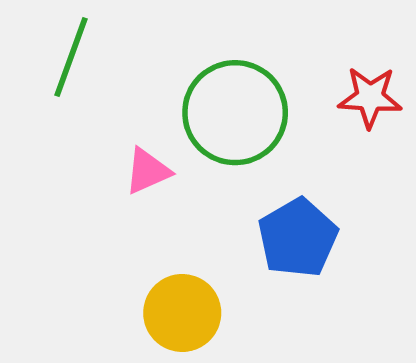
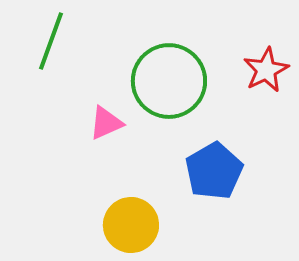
red star: (370, 97) -> (266, 70), turned -30

